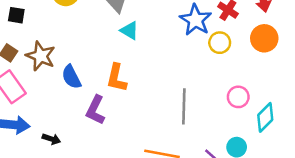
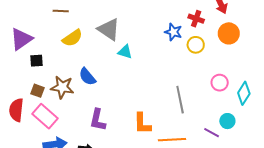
blue star: (196, 20) -> (173, 32), size x0.7
blue semicircle: (71, 77) -> (87, 77), moved
orange L-shape: (117, 78) -> (142, 123), moved
purple L-shape: (95, 110) -> (98, 120), moved

